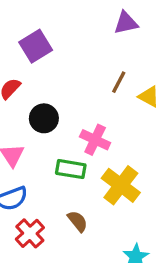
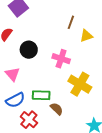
yellow triangle: (149, 97) -> (86, 36), moved, turned -40
green rectangle: (71, 169) -> (41, 95), moved

